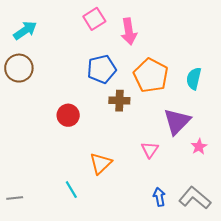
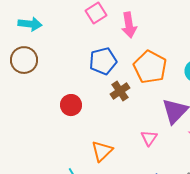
cyan arrow: (25, 30) -> (30, 24), turned 40
brown cross: (119, 101) -> (120, 91), turned -36

